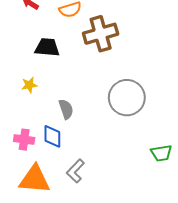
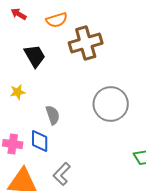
black trapezoid: (47, 47) -> (35, 56), turned 55

